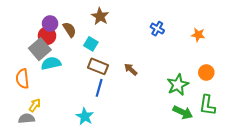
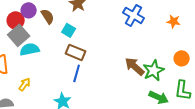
blue cross: (157, 29) -> (134, 15), size x1.5
red circle: (47, 36) -> (16, 20), moved
brown arrow: (131, 69) -> (135, 66), moved, size x1.5
yellow arrow: (35, 105) -> (25, 84), moved

